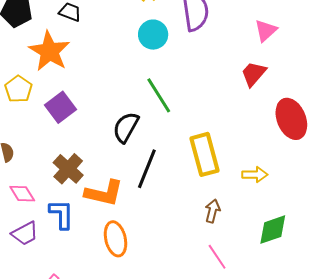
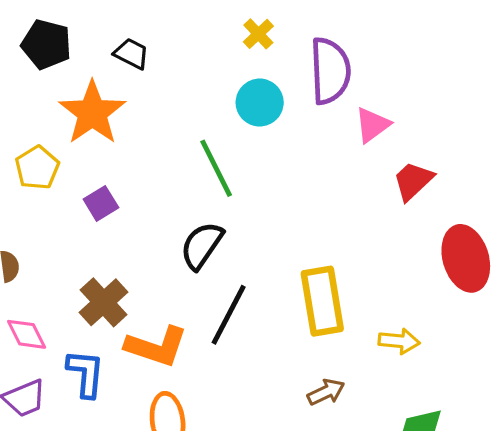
pink triangle: (266, 31) -> (372, 125), moved
green line: (159, 95) -> (216, 168), moved
purple square: (60, 107) -> (101, 203), size x0.7
brown arrow: (213, 211) -> (326, 392), turned 45

